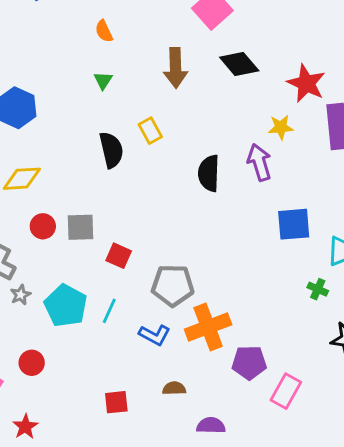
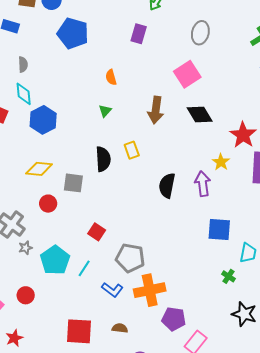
yellow star: (281, 127) -> (221, 162), turned 30
gray square: (81, 227) -> (73, 183), moved
red square: (116, 402) -> (79, 331), size x1.6

